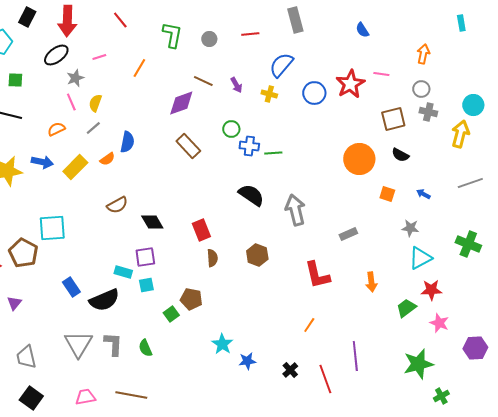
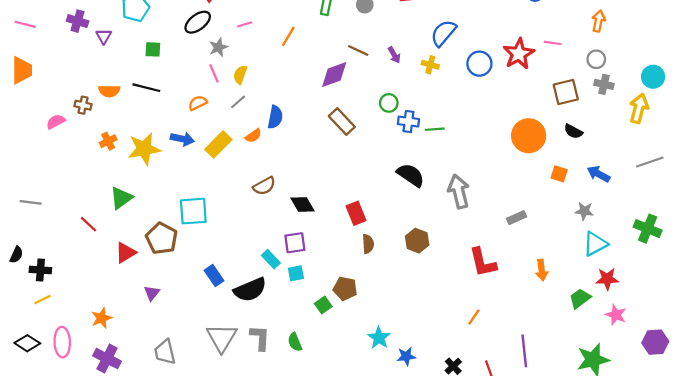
blue arrow: (423, 194) -> (598, 174), size x1.5
cyan rectangle: (123, 272) -> (271, 259), turned 30

